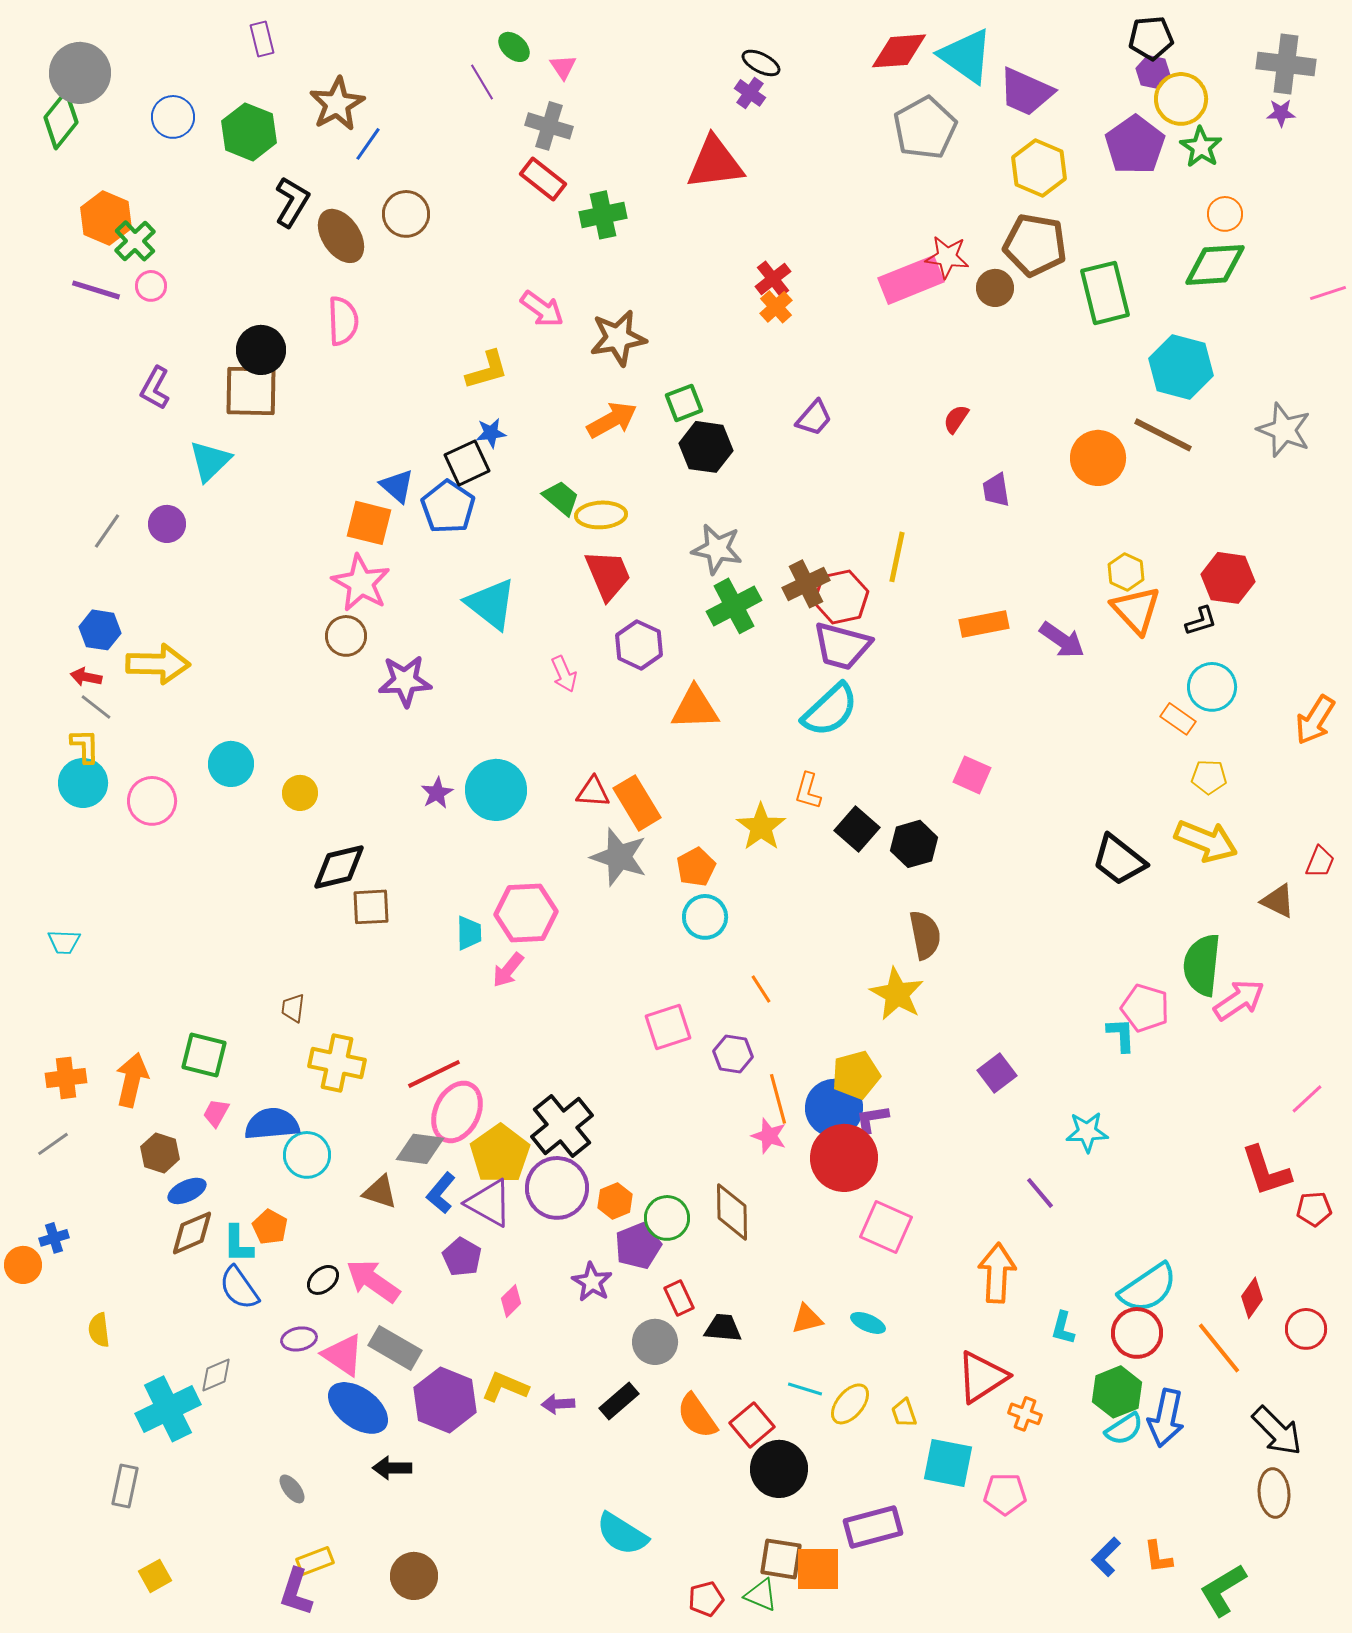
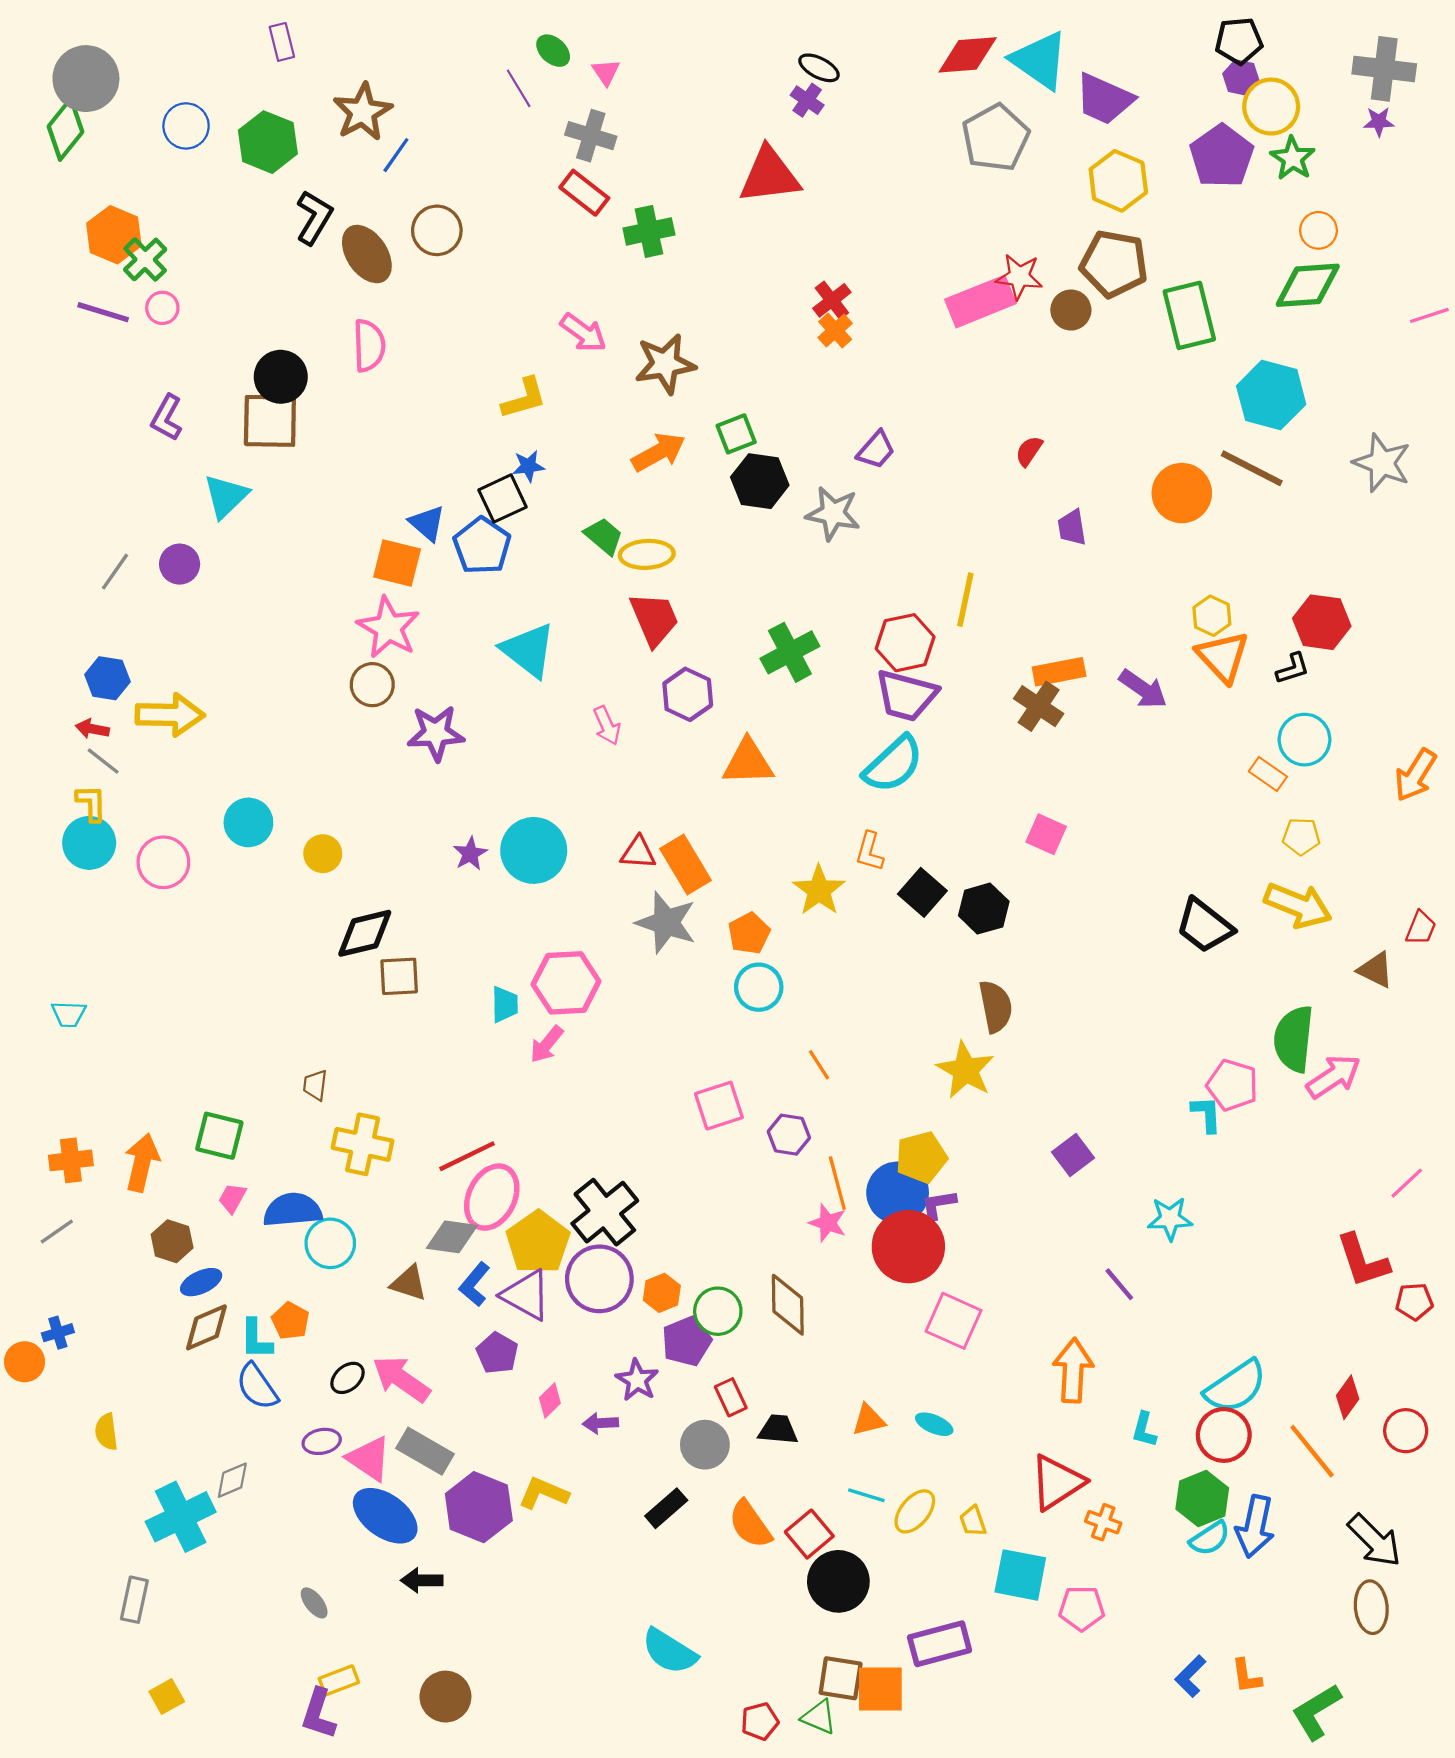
gray star: (717, 549) -> (833, 513), moved
brown cross: (806, 584) -> (1039, 706), moved, turned -30
purple arrow: (558, 1404) -> (600, 1423), moved

